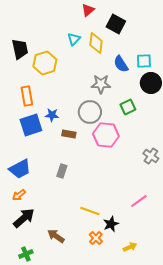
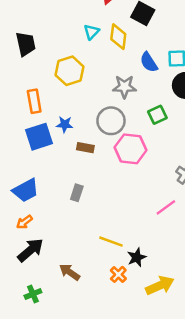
yellow hexagon: (45, 63) -> (70, 71), moved
pink line: (139, 201) -> (166, 207), moved
yellow arrow: (130, 247) -> (160, 285), size x1.6

